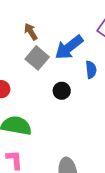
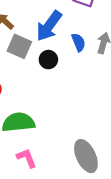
black circle: (62, 91) -> (48, 60), moved

